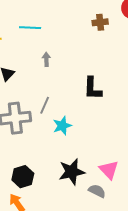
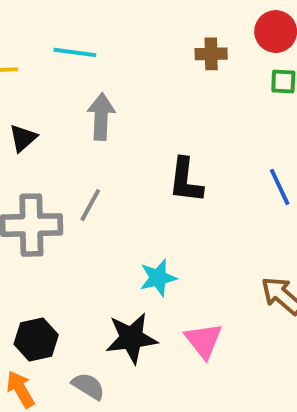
gray arrow: (46, 59) -> (101, 117), size x1.6
cyan star: (62, 126) -> (158, 278), moved
gray semicircle: (97, 191) -> (88, 386), moved

